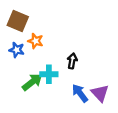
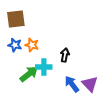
brown square: (18, 21) -> (16, 19), turned -30
orange star: (36, 41) -> (32, 45), moved

